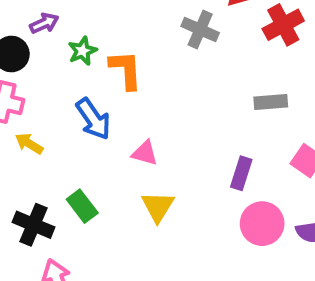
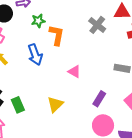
pink triangle: (145, 153) -> (74, 72), moved
green rectangle: (82, 206) -> (18, 105), moved

